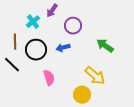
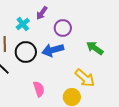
blue arrow: (63, 48) -> (53, 50), size x1.5
pink semicircle: (49, 78) -> (39, 89), moved

